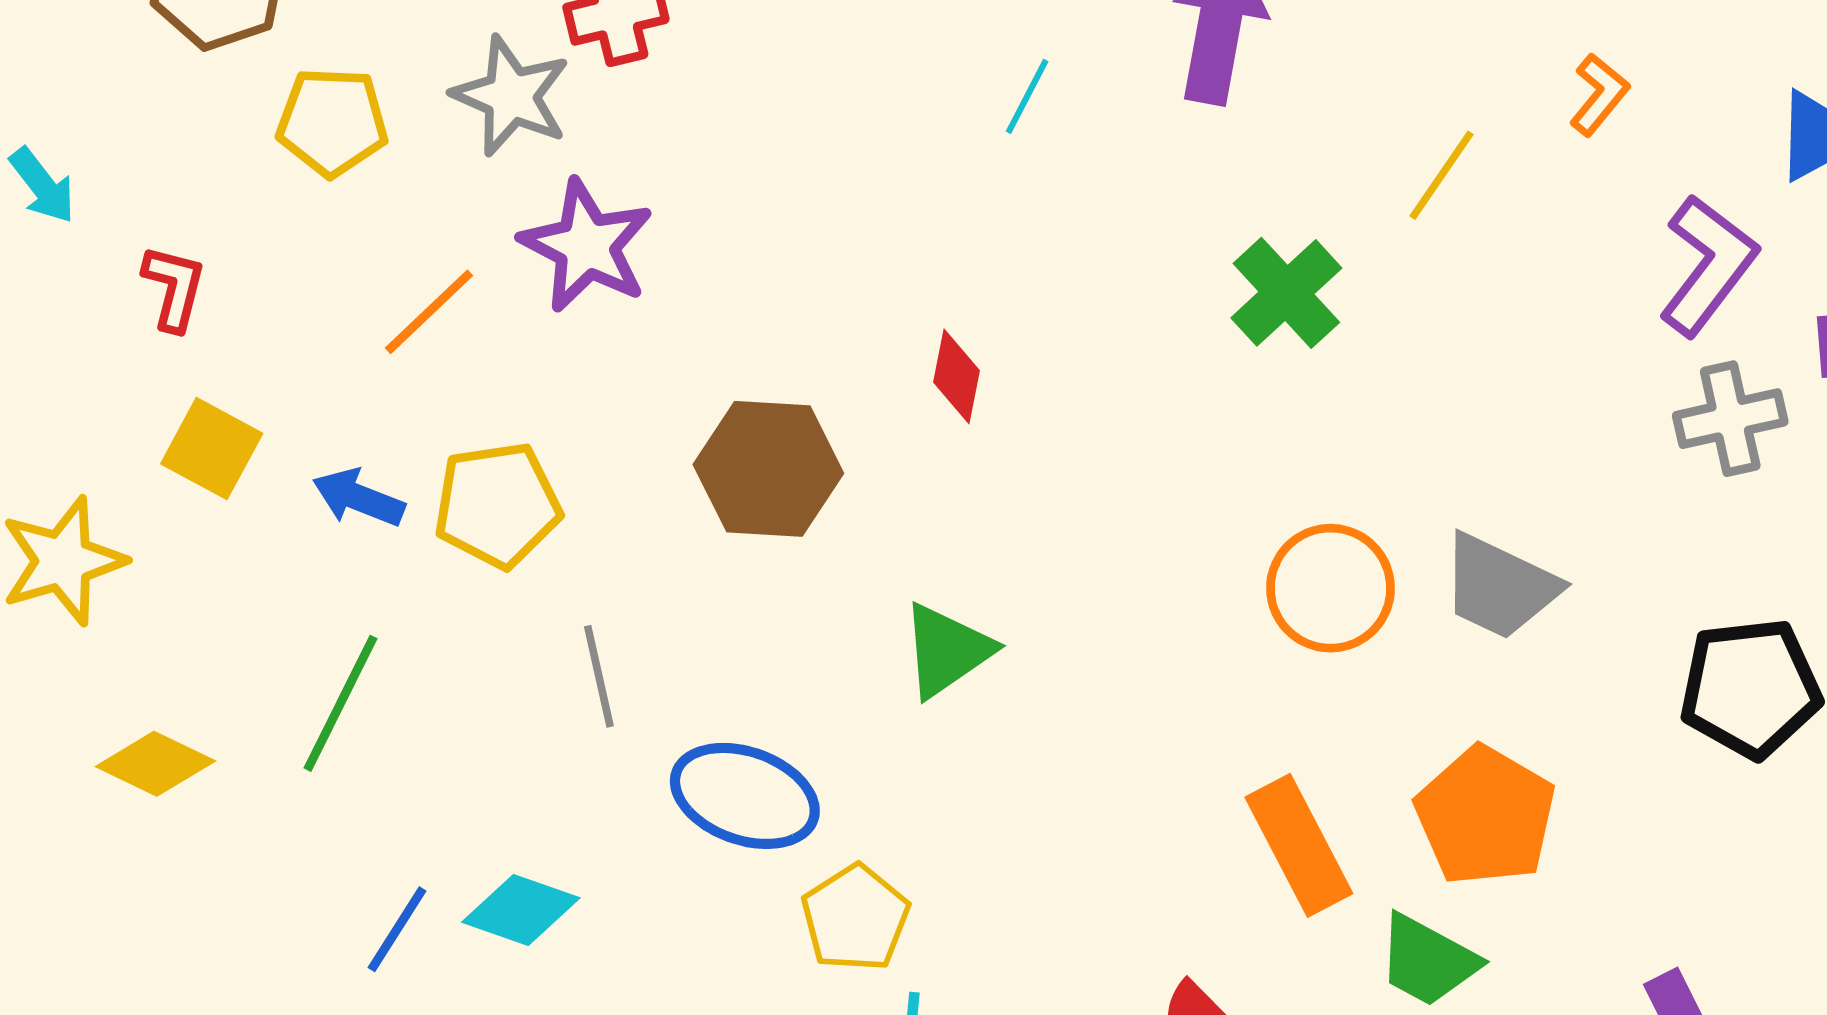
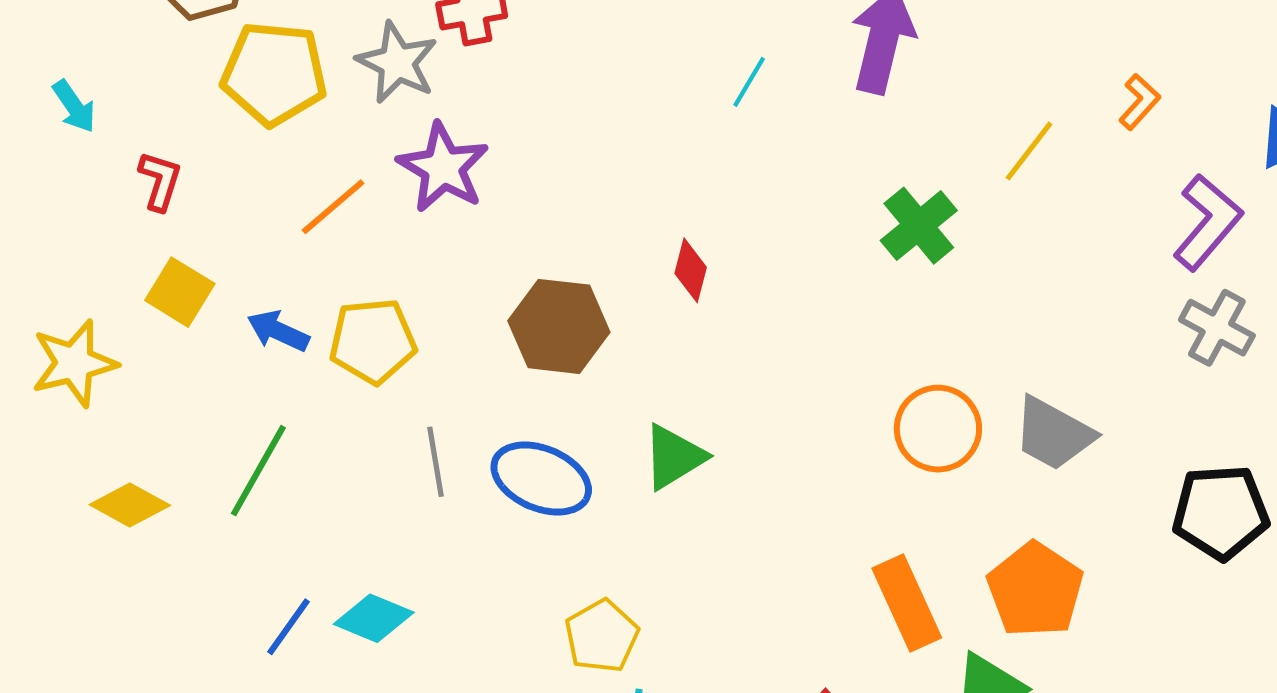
yellow pentagon: (332, 122) -> (274, 74), size x1.4
gray cross: (1730, 419) -> (1217, 328), turned 38
blue ellipse: (745, 796) -> (541, 479), moved

